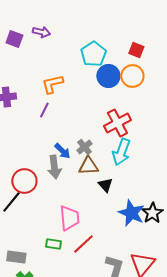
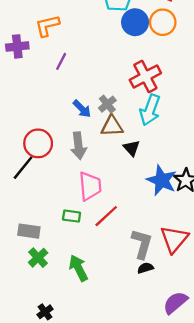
orange L-shape: (52, 84) -> (47, 26), moved
gray arrow: (54, 167) -> (78, 146), moved

